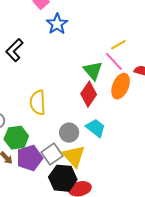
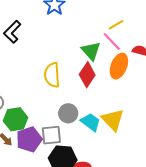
yellow semicircle: (38, 103) -> (52, 75), moved
cyan trapezoid: (96, 128) -> (91, 122), moved
gray square: (52, 154) -> (51, 135), turned 30
yellow triangle: (74, 156) -> (113, 120), moved

